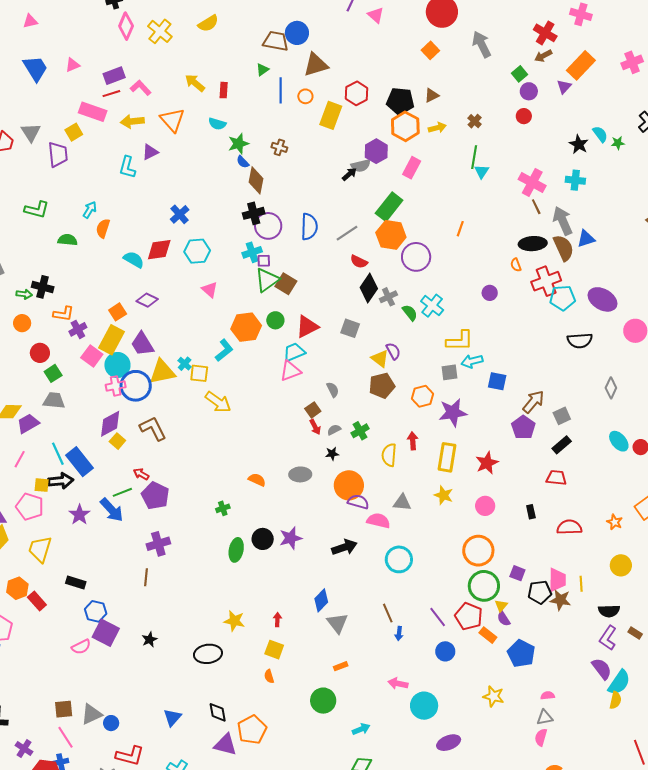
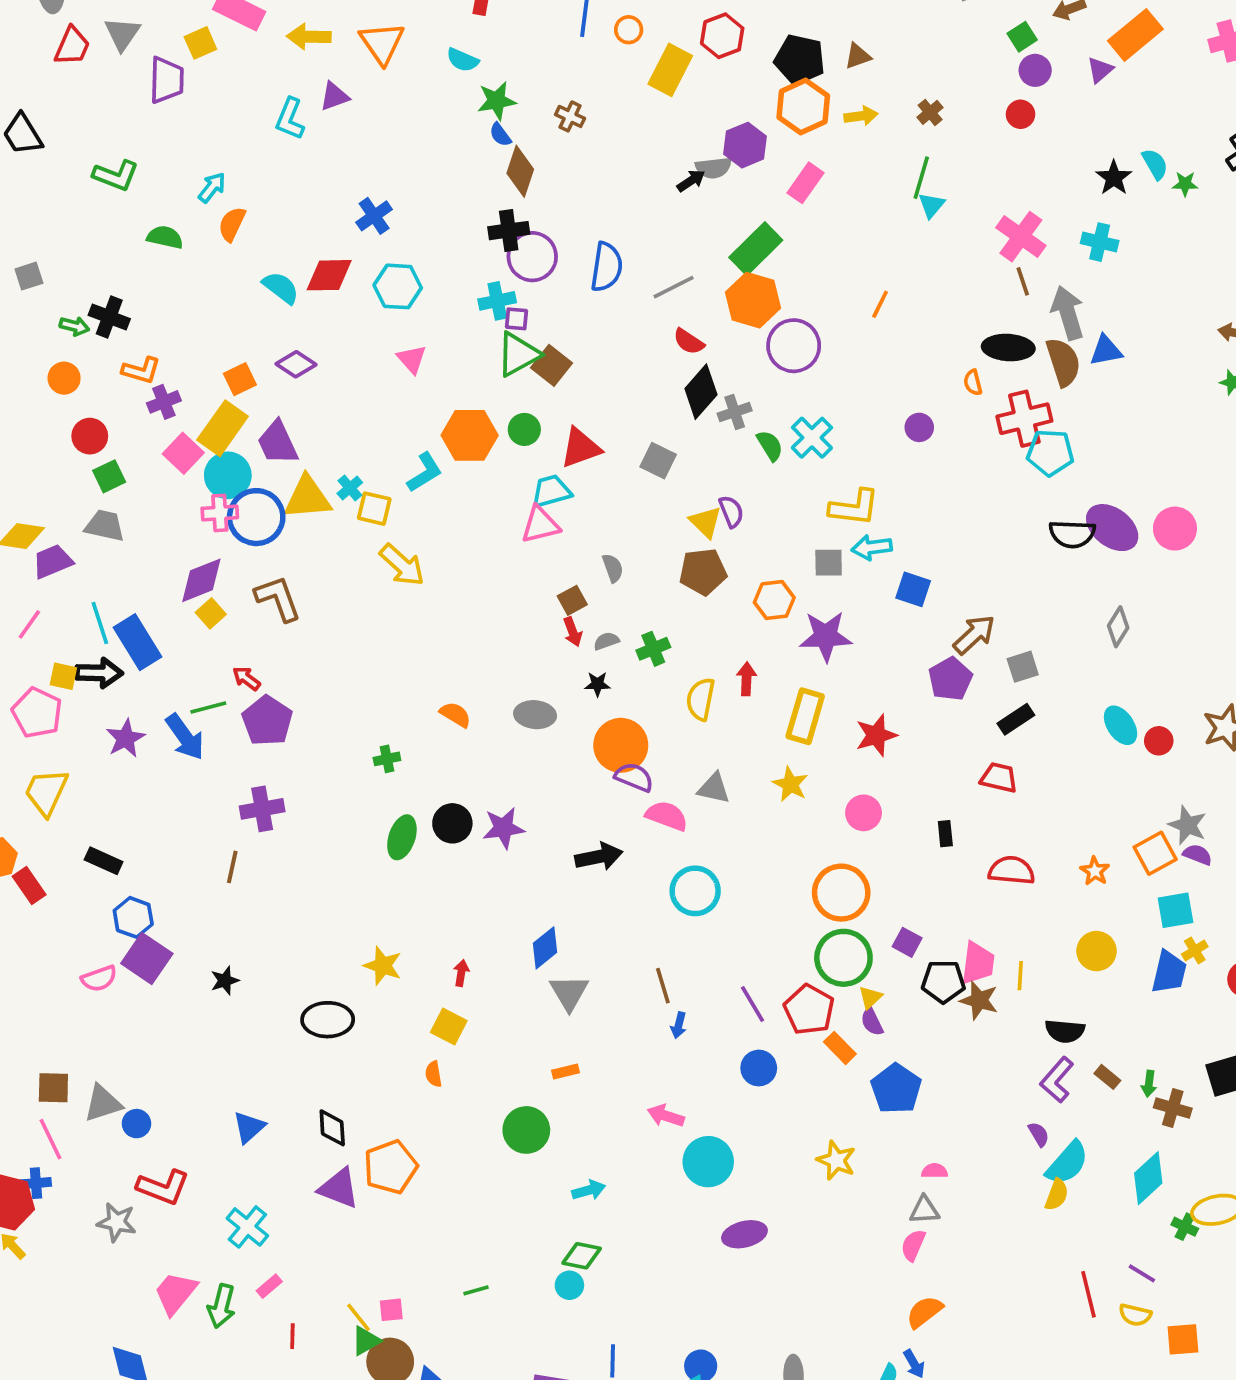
purple ellipse: (603, 299) -> (1112, 528), moved
purple semicircle: (602, 669) -> (1039, 1134), size x0.6

